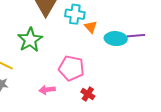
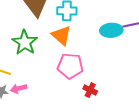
orange triangle: (91, 27) -> (61, 36), moved, size x1.5
pink arrow: (47, 90) -> (19, 89), moved

